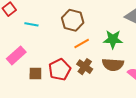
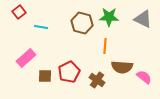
green star: (113, 39) -> (109, 17), moved
orange line: (82, 43) -> (105, 46), moved, turned -56
brown cross: (85, 67) -> (97, 80), moved

